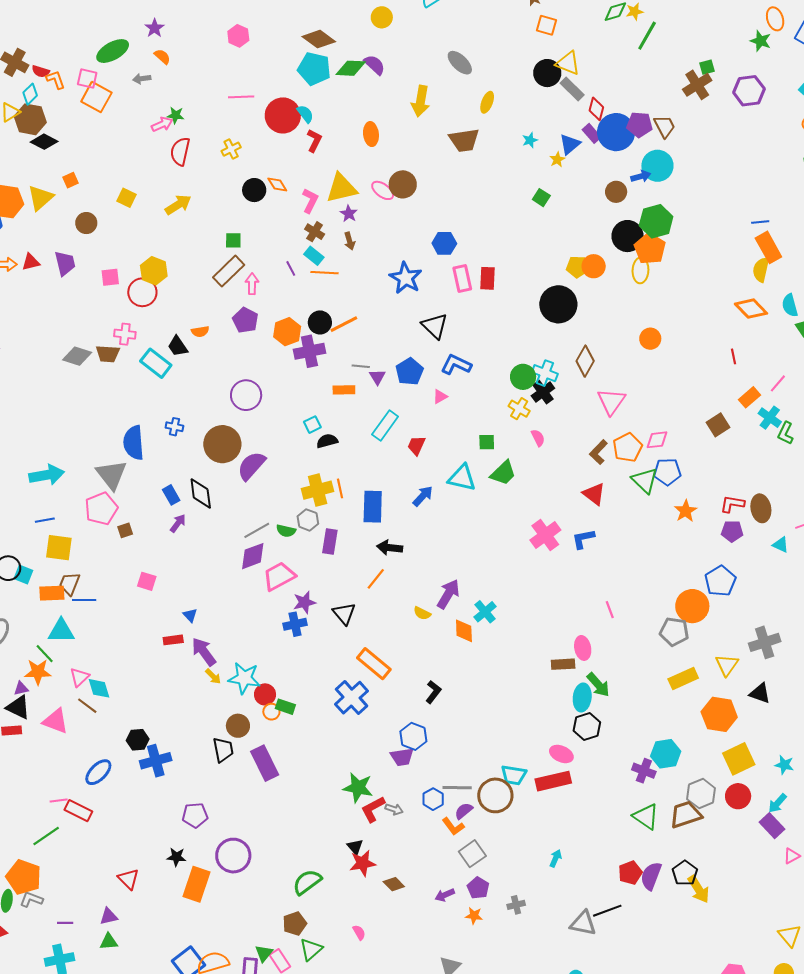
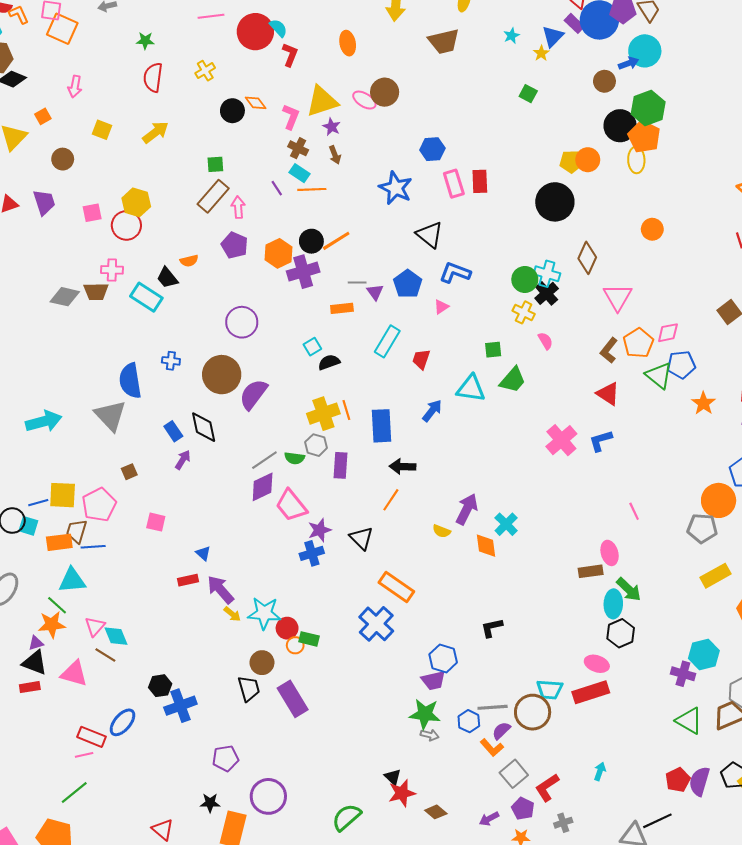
pink arrow: (162, 124) -> (75, 87), moved, turned 130
pink pentagon: (101, 509) -> (99, 505), moved
blue line: (45, 520) -> (38, 503), moved
pink trapezoid: (279, 576) -> (291, 505), turned -96
black L-shape: (433, 692) -> (492, 628), moved, turned -135
green star: (358, 788) -> (425, 714), moved
red L-shape: (373, 809) -> (547, 787), moved
red rectangle: (78, 811) -> (92, 737), moved

